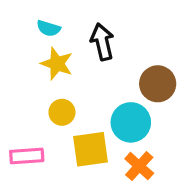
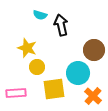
cyan semicircle: (49, 28) -> (40, 15), moved
yellow star: (57, 64) -> (27, 48), moved
orange cross: (139, 166) -> (93, 96), moved

